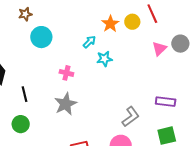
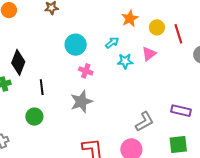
red line: (152, 14) -> (178, 34), moved
orange star: (110, 24) -> (130, 18), moved
cyan circle: (41, 37) -> (76, 45), moved
pink triangle: (159, 49) -> (149, 54), moved

